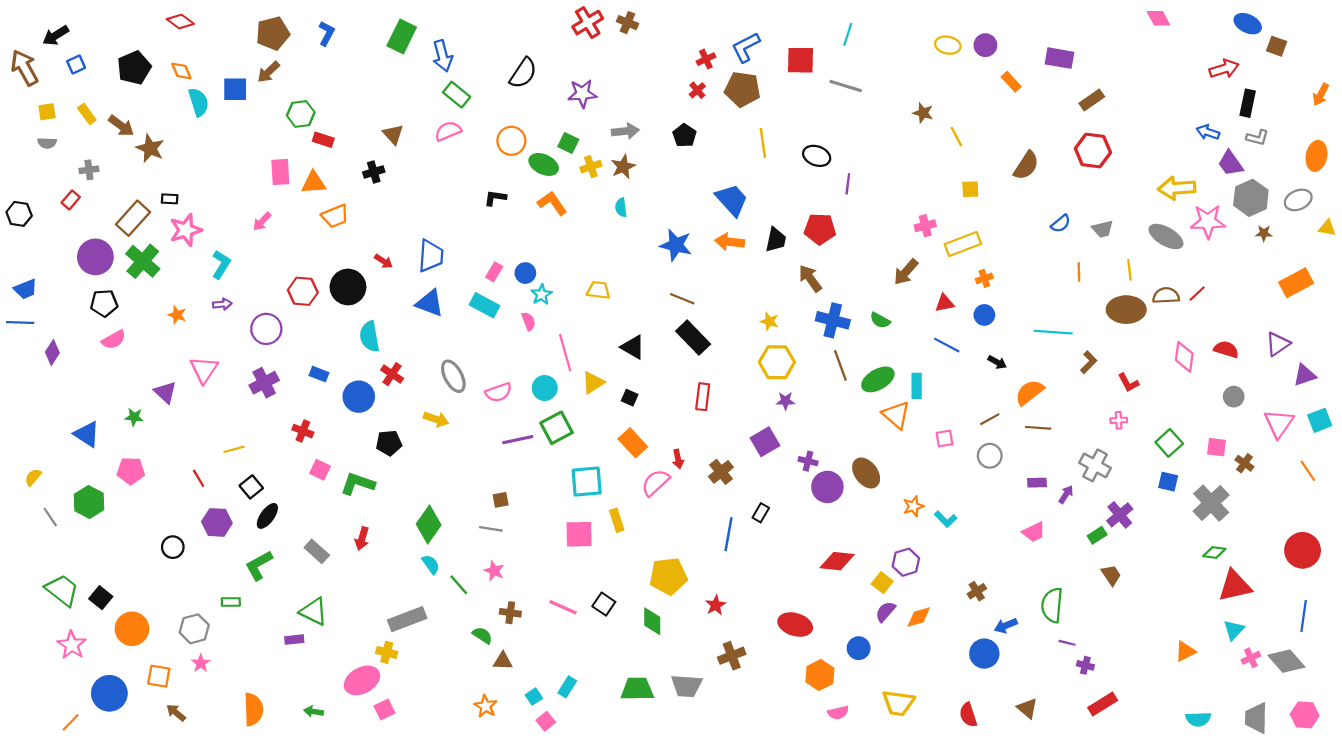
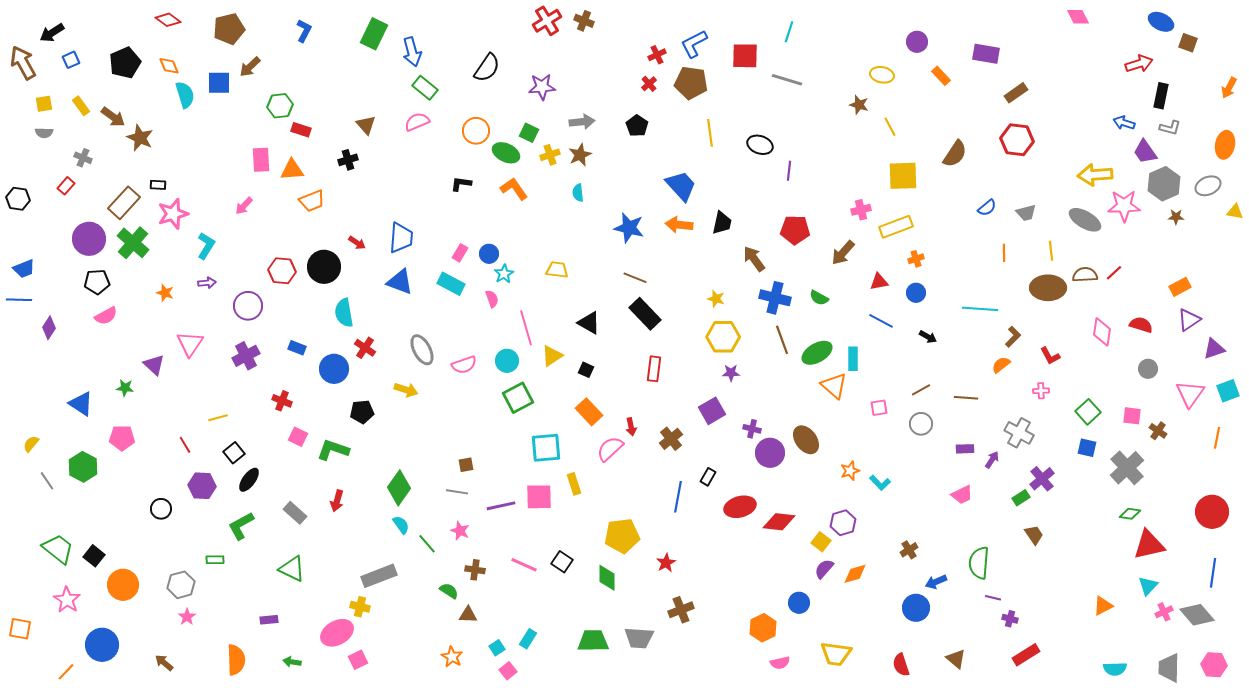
brown pentagon: (273, 33) -> (229, 29), moved
yellow ellipse: (948, 45) -> (882, 75), moved
gray cross: (89, 170) -> (83, 158), turned 30
yellow square: (970, 189) -> (903, 176), size x1.8
red pentagon: (820, 229) -> (795, 230), moved
orange rectangle: (1296, 283) -> (1180, 287), moved, size x0.7
orange semicircle: (1029, 392) -> (1001, 365), moved, size x0.7
purple line: (518, 440) -> (501, 506), moved
orange line: (1308, 471) -> (1217, 438), turned 45
red ellipse: (795, 625) -> (740, 507), moved, turned -32
purple rectangle: (294, 640) -> (269, 620), moved
orange square: (159, 676) -> (20, 629), moved

